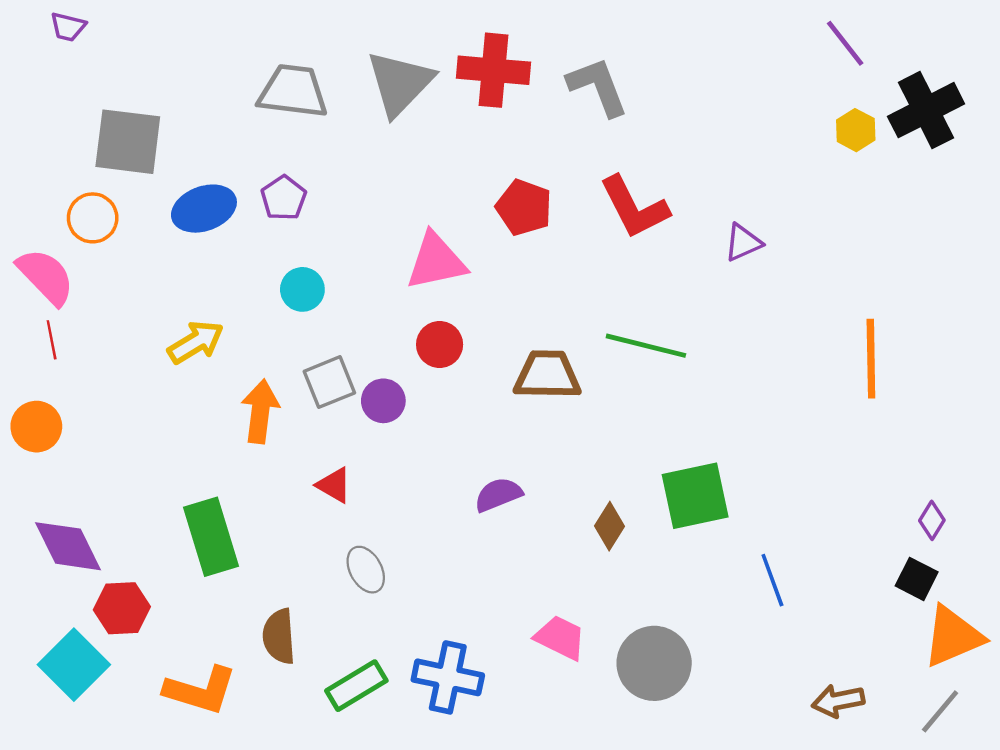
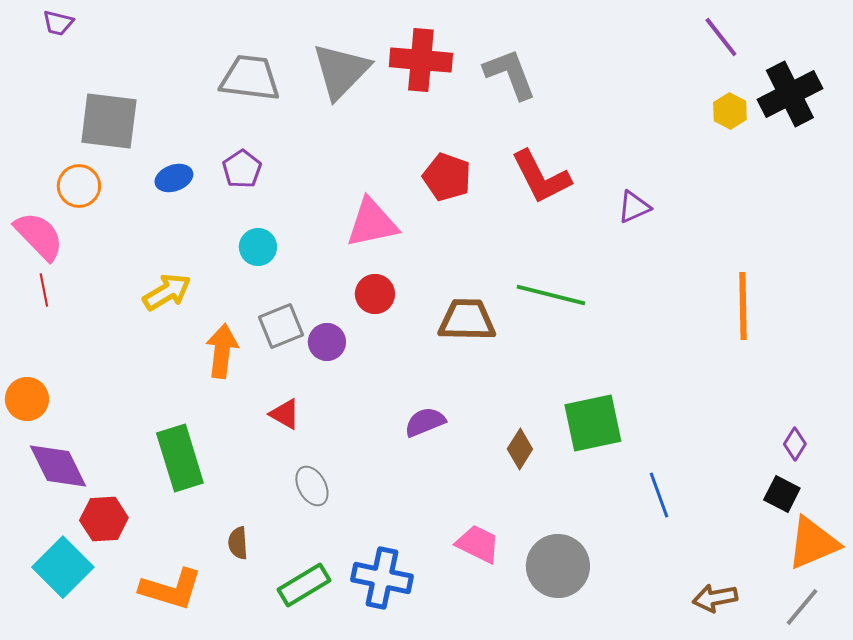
blue ellipse: (204, 209) -> (174, 178), size x0.7
orange circle: (36, 427) -> (27, 399), moved
brown semicircle: (279, 636) -> (238, 543), size x0.7

